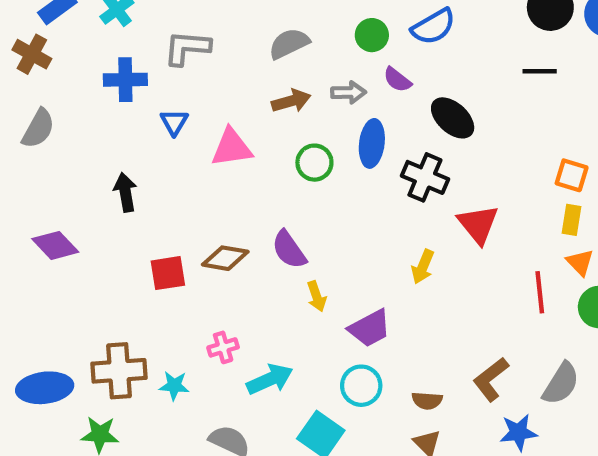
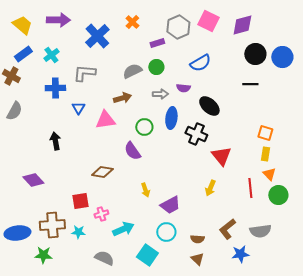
green circle: (372, 35) -> (156, 67), moved
purple semicircle: (397, 80) -> (183, 88), turned -32
brown arrow: (291, 101) -> (122, 98), moved
purple diamond: (55, 245) -> (33, 180), moved
purple semicircle: (289, 250) -> (132, 151), moved
yellow arrow: (423, 267) -> (210, 188), moved
red square: (168, 273) -> (80, 201), moved
gray semicircle: (561, 384) -> (260, 231), turned 50

